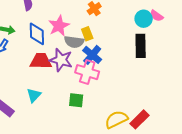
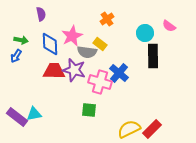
cyan circle: (144, 19) -> (145, 33), moved
yellow rectangle: (87, 34) -> (100, 44), turned -32
blue cross: (92, 55) -> (119, 73), moved
cyan triangle: (34, 95) -> (34, 114), moved, turned 35

